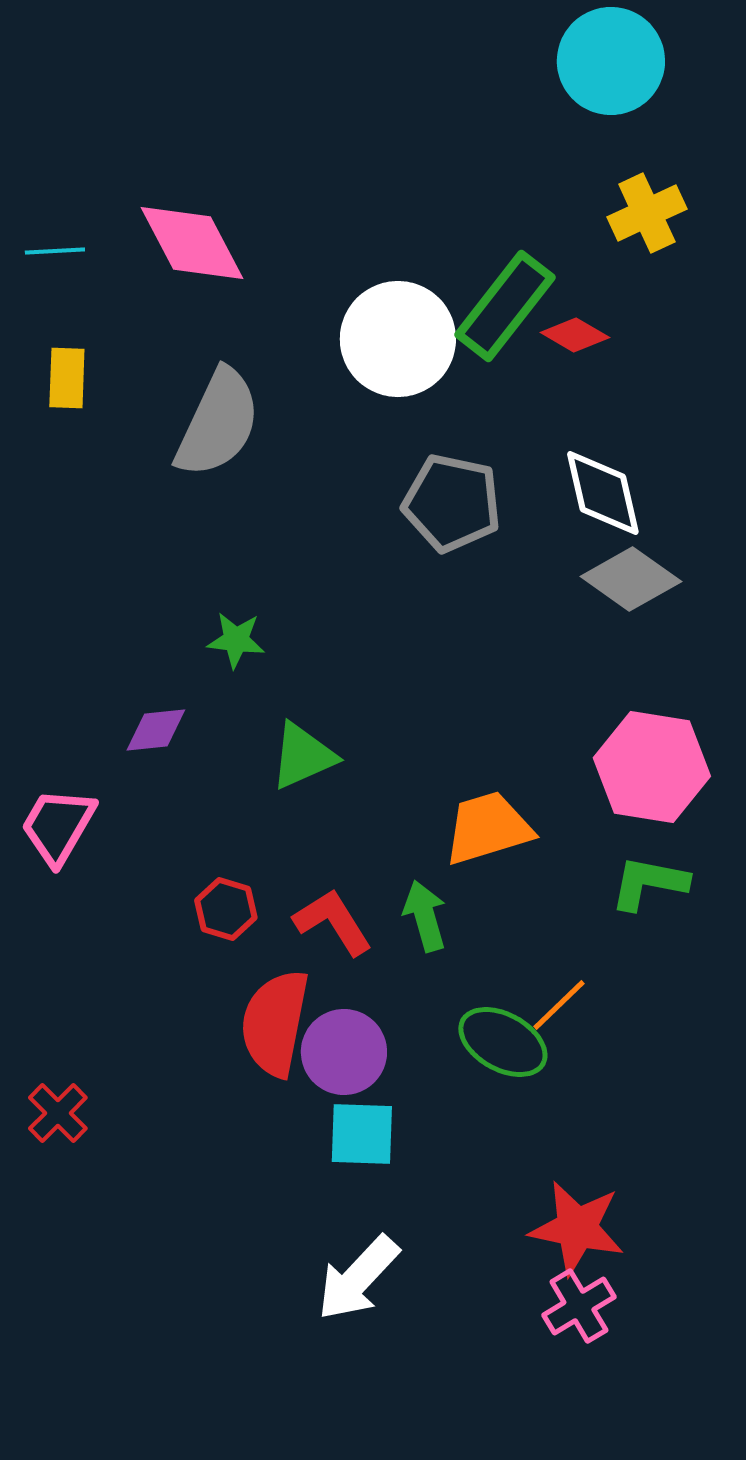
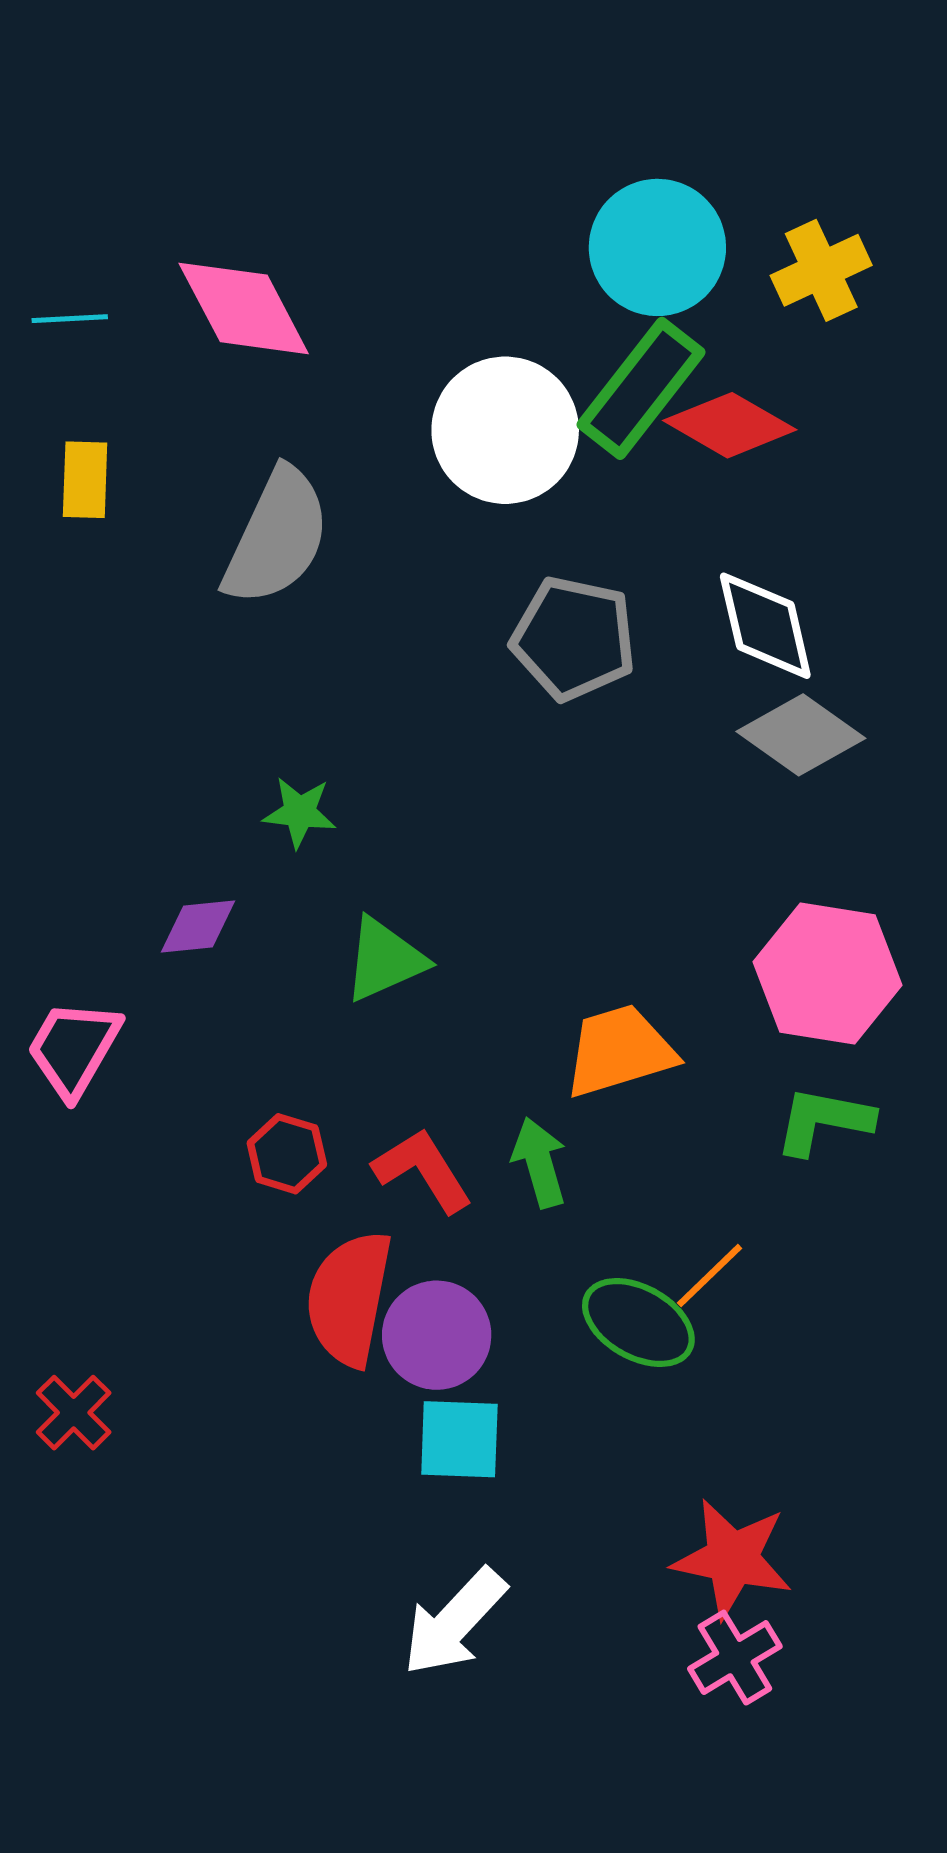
cyan circle: (611, 61) -> (657, 247), moved
red diamond: (575, 335) -> (730, 425), size x1.5

